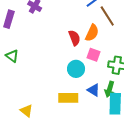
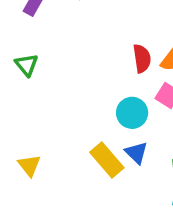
blue triangle: (94, 90) -> (136, 153), moved
yellow rectangle: (68, 98) -> (107, 160), turned 36

